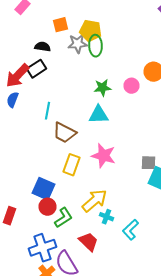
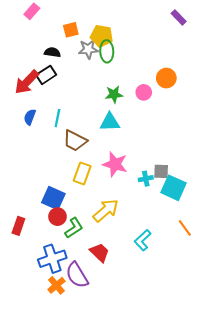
blue semicircle: (12, 100) -> (30, 117), moved
cyan cross: (106, 217) -> (146, 179), moved, turned -32

